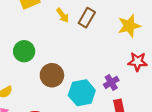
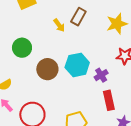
yellow arrow: (63, 15) -> (59, 25), moved
cyan hexagon: (82, 93) -> (77, 65), moved

